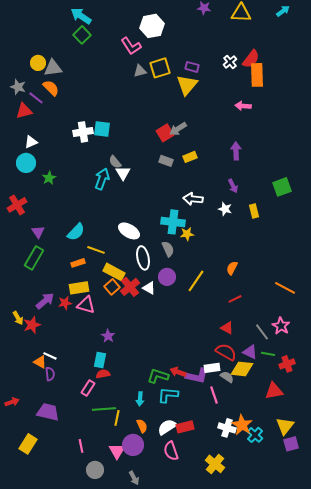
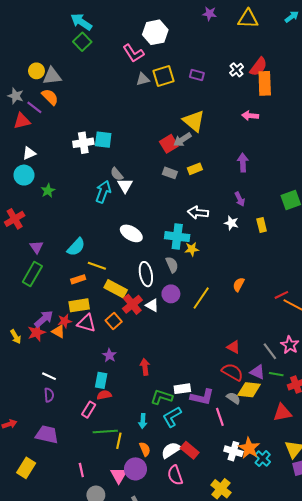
yellow triangle: (187, 85) -> (194, 121), moved, turned -30
white ellipse: (129, 231) -> (131, 233), moved
orange square: (112, 287) -> (114, 321), moved
red line: (235, 299) -> (281, 295), moved
red star: (32, 325) -> (36, 332), moved
orange triangle: (40, 362) -> (58, 331), moved
white rectangle: (212, 368) -> (182, 389), moved
red arrow: (178, 372) -> (145, 367), moved, turned 63
cyan L-shape: (168, 395) -> (172, 417), turned -35
red rectangle: (185, 427) -> (190, 450), turned 54

